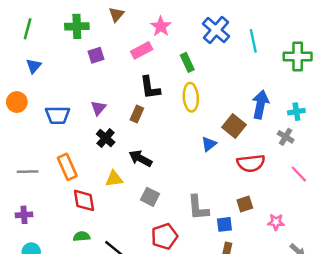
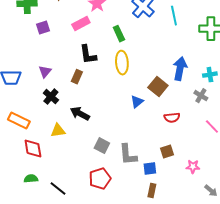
red semicircle: (251, 163) -> (172, 118), size x0.7
orange rectangle: (67, 167) -> (19, 121), turned -40
gray square: (150, 197) -> (102, 146), moved

